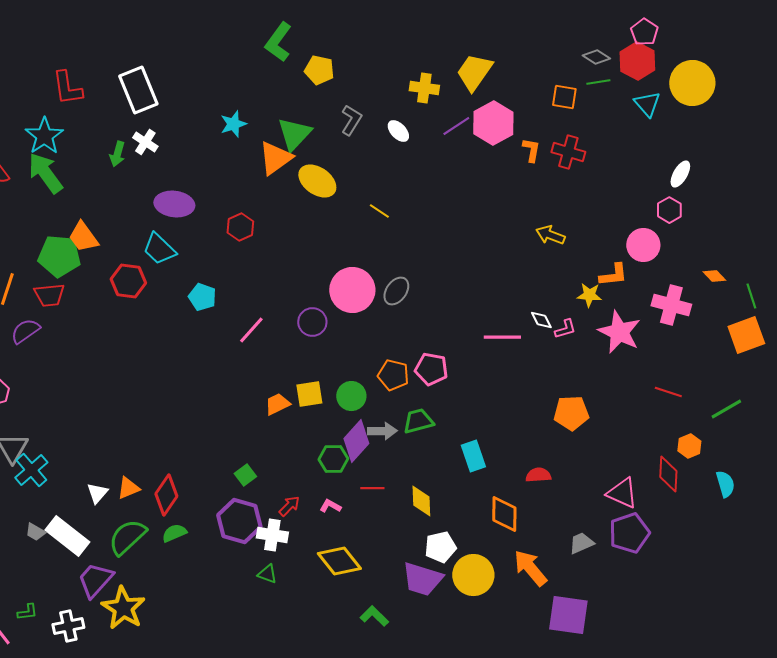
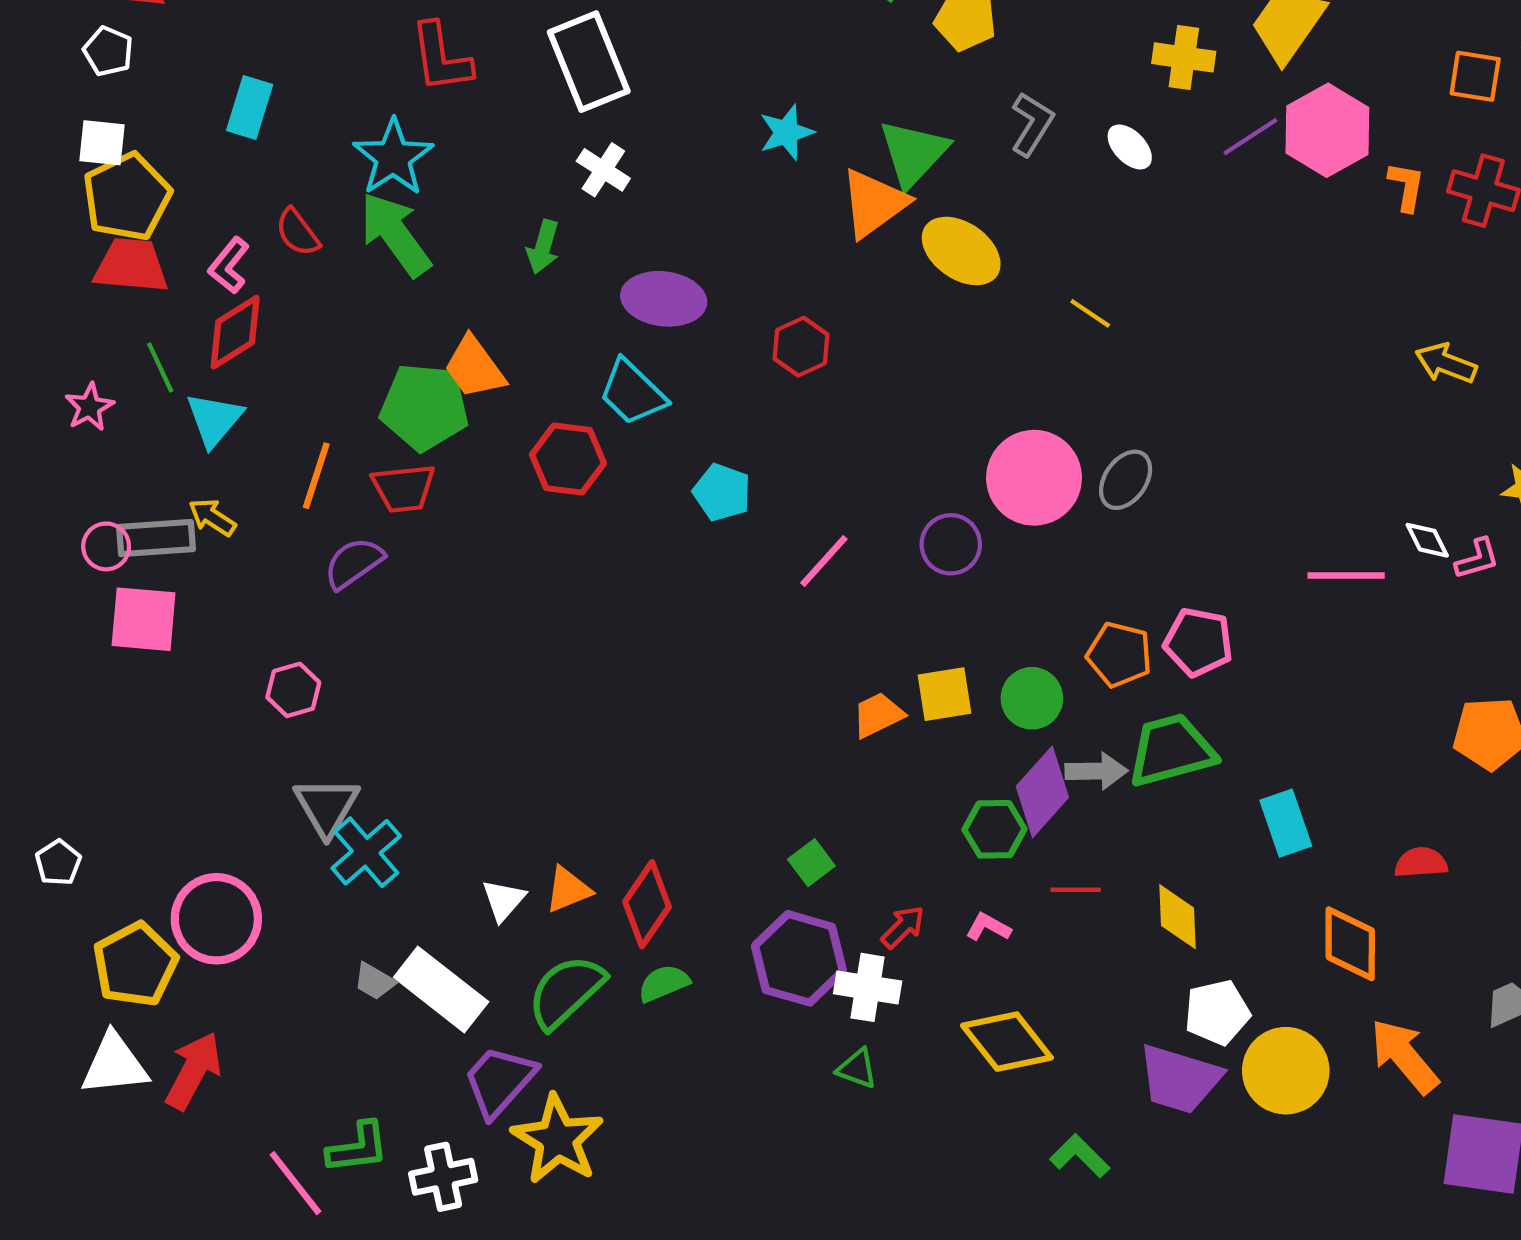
green arrow: (117, 154) -> (543, 247), moved
green trapezoid: (418, 421) -> (1171, 750), size x1.4
green L-shape: (27, 612) -> (358, 1148), size x1.5

